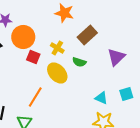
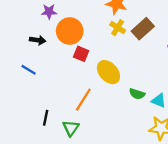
yellow cross: (57, 48) -> (118, 28), moved
green semicircle: (79, 62) -> (137, 94), moved

